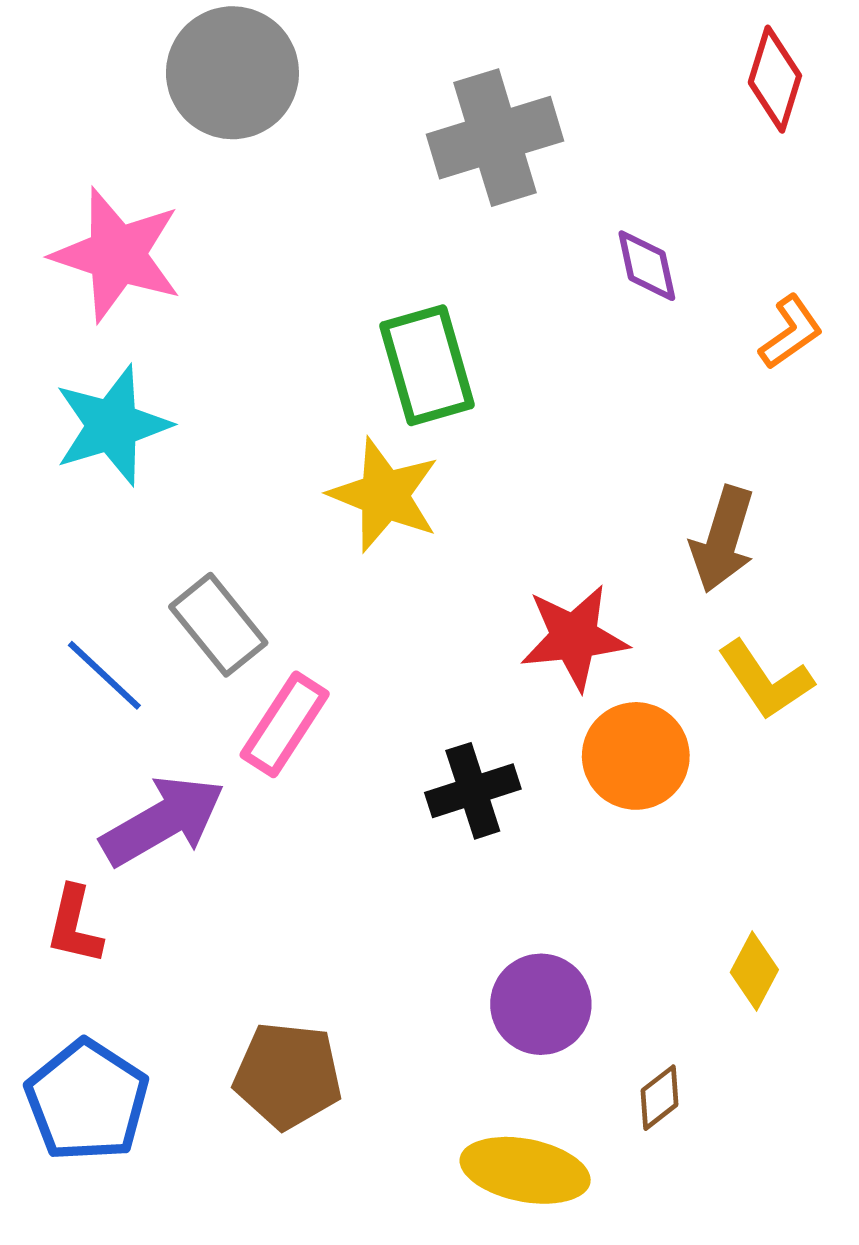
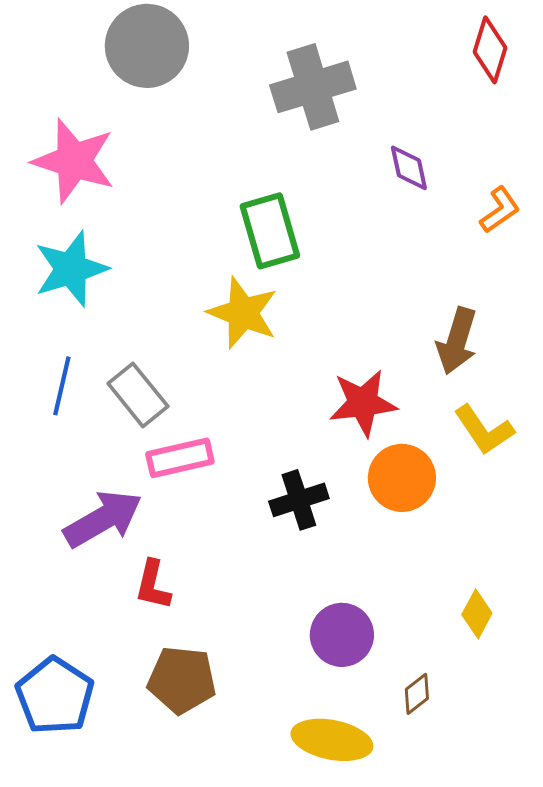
blue line: (104, 675) -> (62, 386), moved, turned 60
pink rectangle: (285, 724) -> (180, 458), turned 44
red L-shape: (74, 925) -> (153, 585), moved

